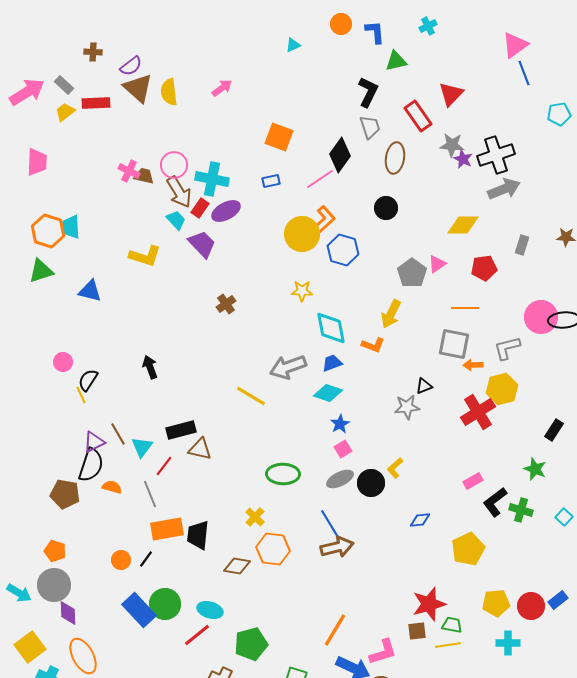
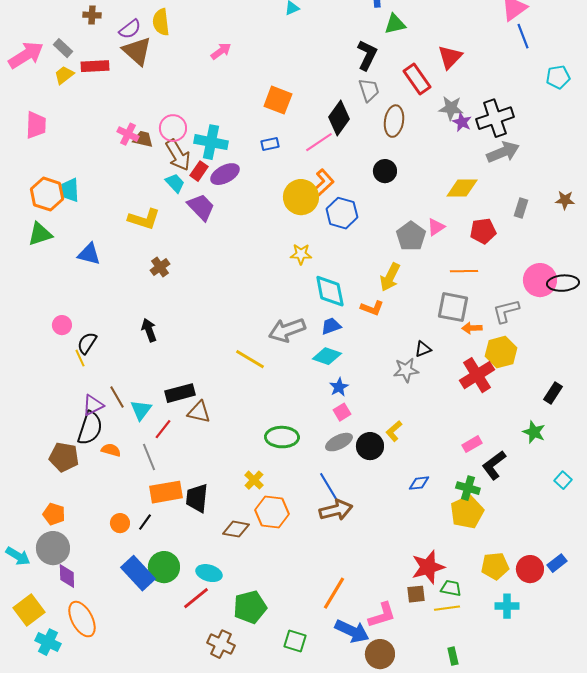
yellow semicircle: (169, 92) -> (161, 22), moved
brown cross: (226, 304) -> (160, 267), moved
green cross: (521, 510) -> (468, 488), moved

